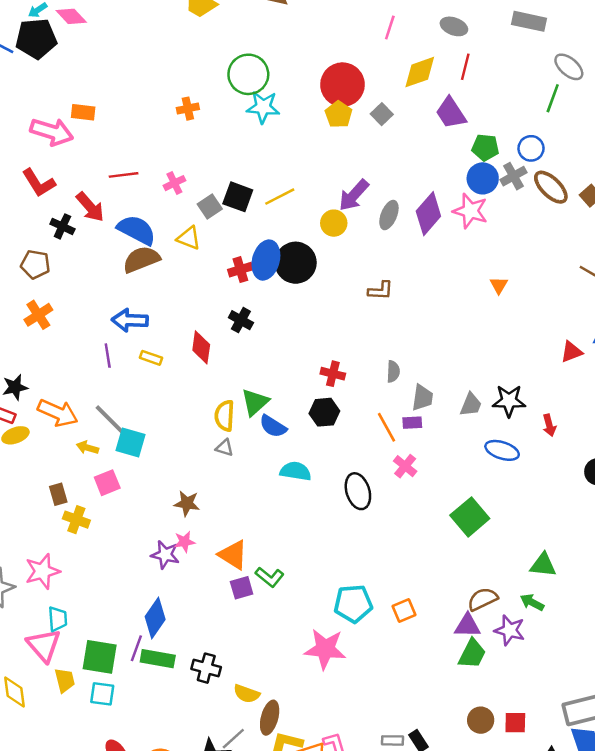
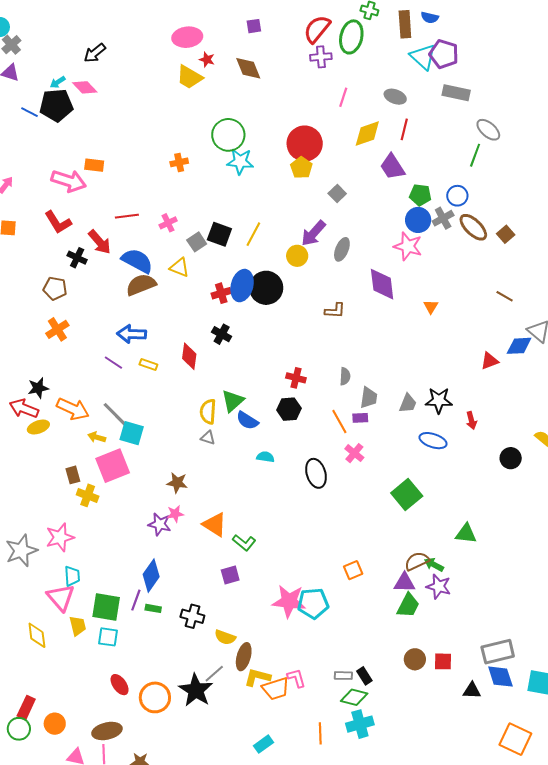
gray square: (382, 114) -> (337, 194), moved
yellow line: (280, 197) -> (253, 234), turned -35
purple diamond: (428, 214) -> (382, 284), moved, turned -48
purple line: (108, 356) -> (113, 363), turned -48
cyan semicircle: (296, 471) -> (265, 457), size x0.7
pink square: (107, 483) -> (113, 466), size x1.6
purple square: (242, 588) -> (230, 575), moved
green arrow: (532, 602) -> (434, 565), moved
cyan pentagon: (353, 604) -> (313, 603), moved
green rectangle: (158, 659) -> (153, 608), size x0.6

